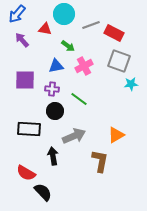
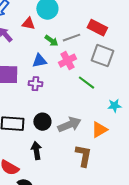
gray line: (91, 25) -> (71, 38), moved
cyan star: (131, 84) -> (114, 106), moved
green line: (79, 99) -> (86, 83), moved
black circle: (55, 111) -> (42, 122), moved
gray arrow: (74, 136) -> (69, 125), moved

